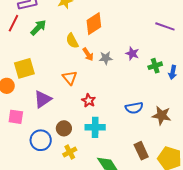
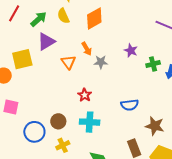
yellow semicircle: (72, 41) -> (63, 16), moved
gray star: (106, 58) -> (101, 62), moved
orange triangle: (70, 78) -> (68, 62), moved
purple triangle: (43, 99) -> (46, 42), moved
brown star: (162, 115) -> (155, 126), moved

